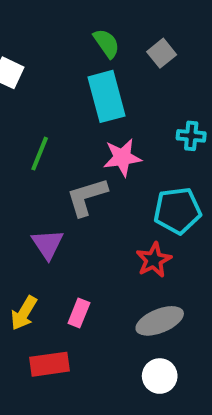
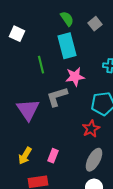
green line: (40, 154) -> (41, 65), moved, turned -36
purple triangle: (47, 244) -> (28, 110), moved, size x1.4
gray ellipse: (160, 321) -> (94, 160), turned -40

